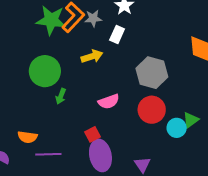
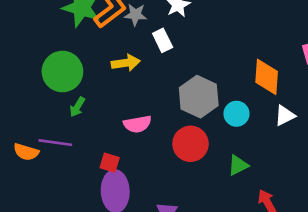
white rectangle: (117, 35) -> (163, 40), turned -60
cyan circle: (177, 128) -> (236, 114), moved
red square: (93, 134) -> (110, 163), turned 35
purple line: (48, 154) -> (55, 143), moved

